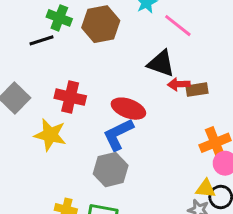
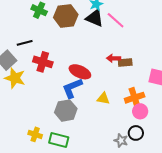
black line: (41, 40) -> (25, 43), moved
black triangle: (161, 63) -> (95, 18), moved
yellow star: (50, 135) -> (15, 78), moved
yellow triangle: (206, 189) -> (103, 98), moved

